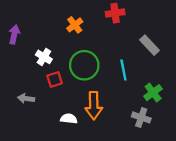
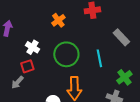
red square: (55, 79) -> (27, 66), moved
gray arrow: (26, 98) -> (17, 82), turned -56

